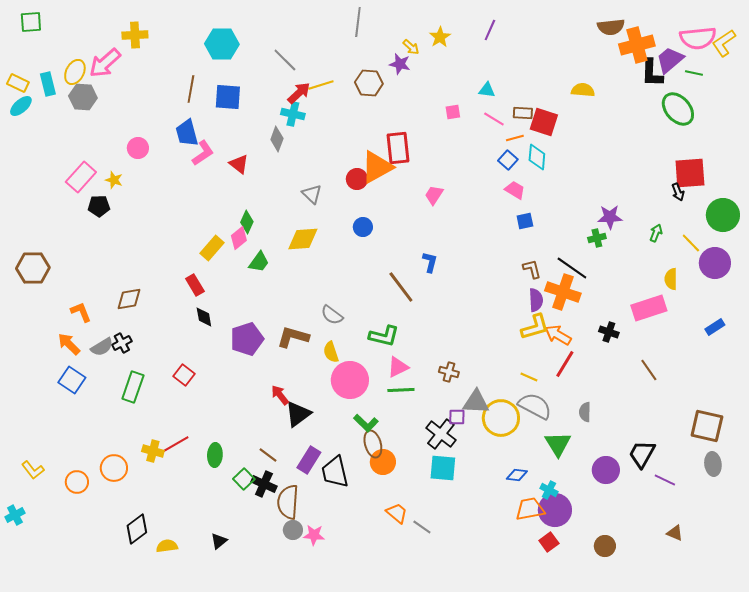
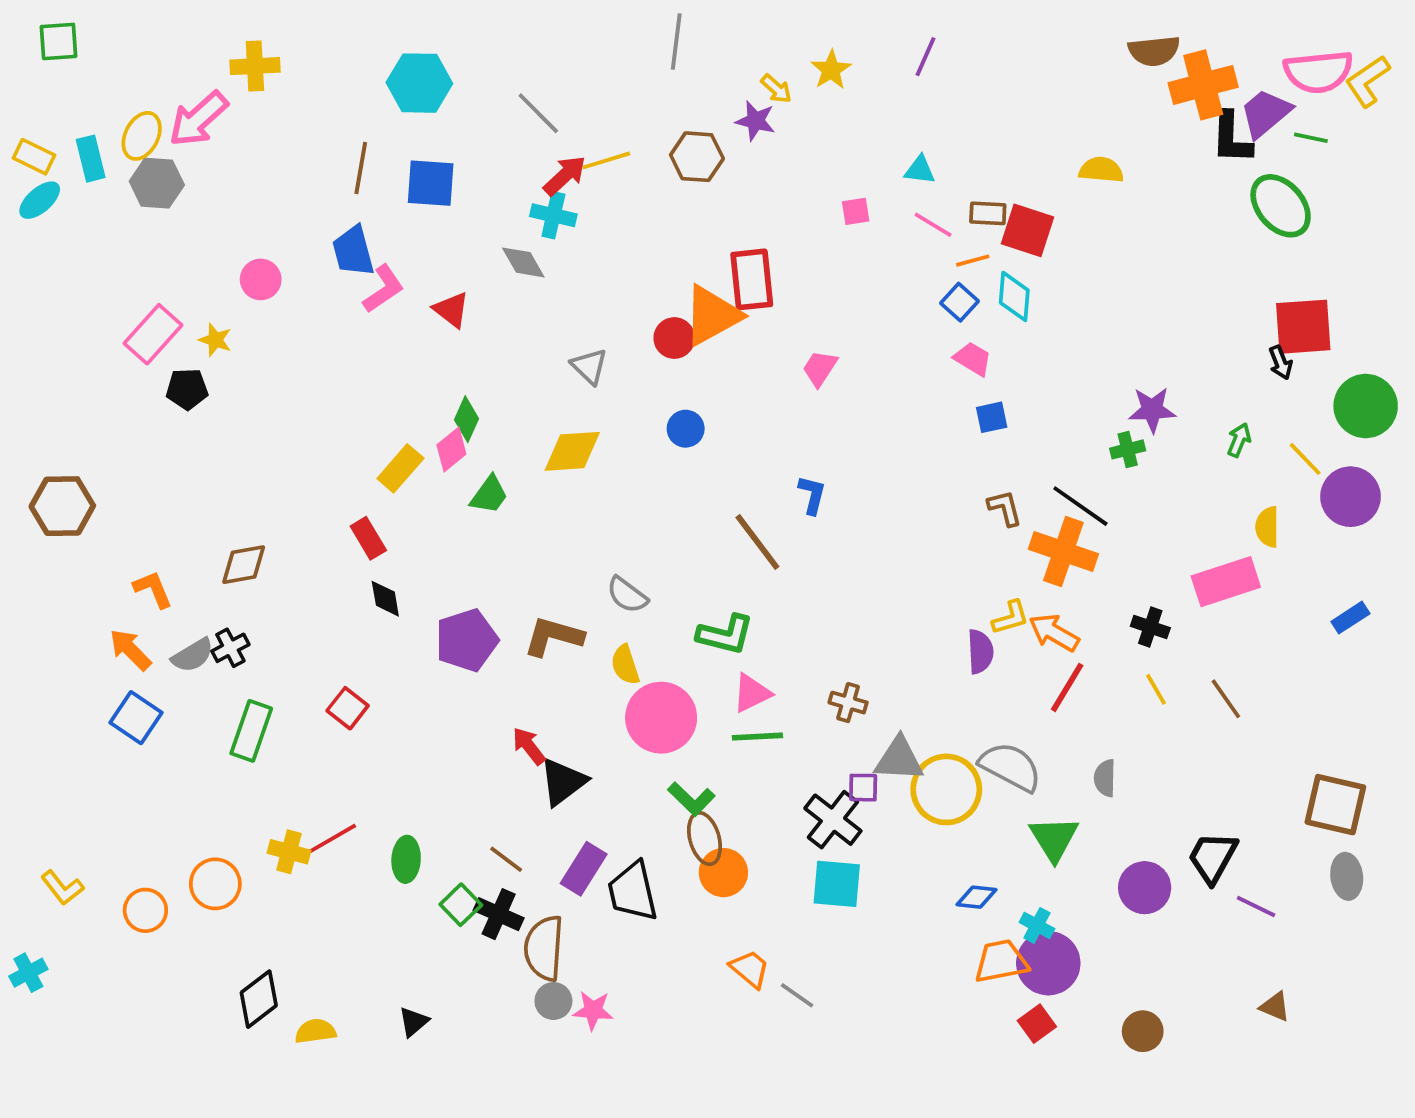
gray diamond: (277, 139) -> (523, 262), turned -50
purple semicircle: (536, 300) -> (980, 652), moved
yellow L-shape: (535, 327) -> (1011, 618), size x0.7
yellow line: (529, 377) -> (1156, 689), moved, turned 36

